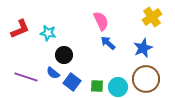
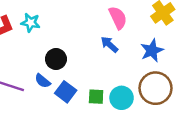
pink semicircle: (101, 21) -> (118, 18), moved
cyan star: (48, 33) -> (30, 23), moved

